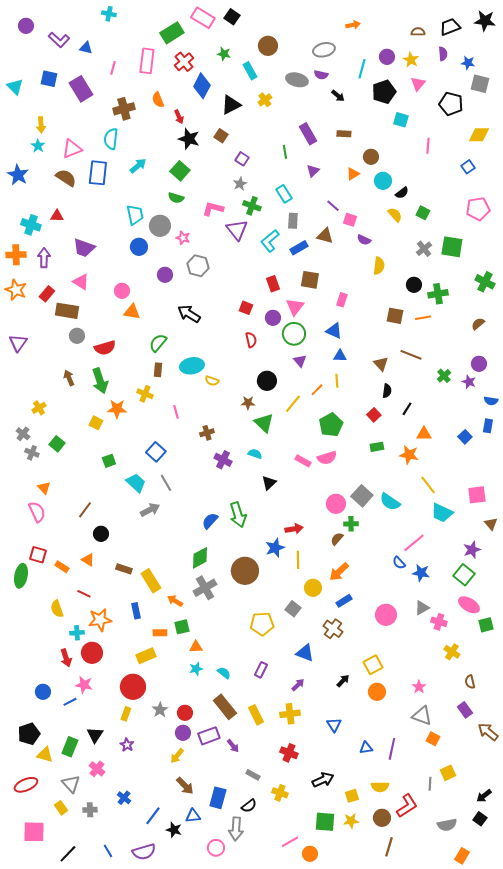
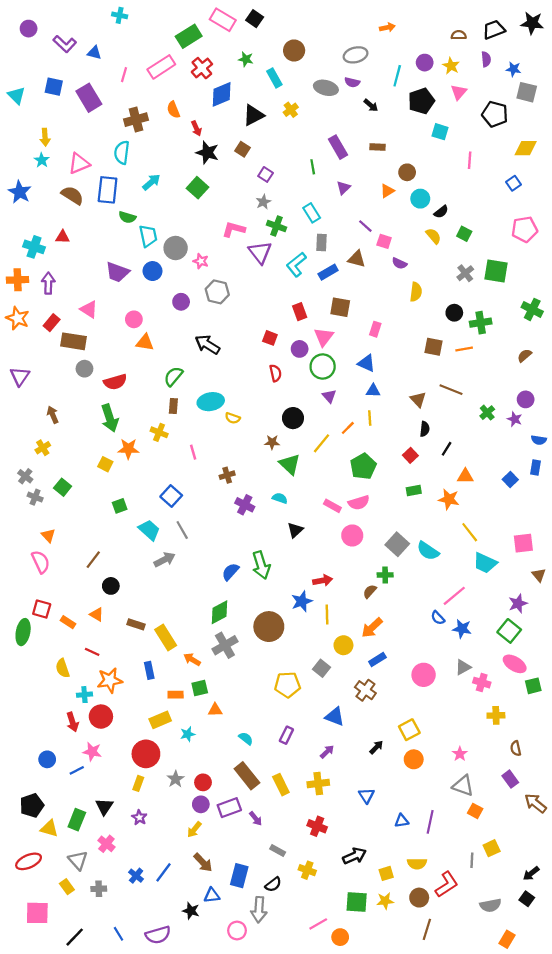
pink rectangle: (147, 61) -> (161, 67), turned 50
blue diamond: (202, 86) -> (222, 94), turned 40
green semicircle: (176, 198) -> (127, 217), moved
purple trapezoid: (84, 248) -> (117, 272), moved
brown arrow: (69, 378) -> (53, 415), moved
pink circle: (336, 504) -> (352, 535), moved
yellow cross: (452, 652) -> (496, 715), turned -35
cyan star: (196, 669) -> (188, 734), moved
blue line: (153, 816) -> (163, 872), moved

